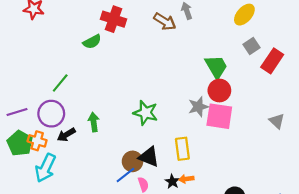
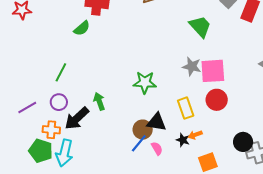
red circle: (219, 91) -> (217, 100), moved
gray star: (198, 107) -> (192, 66), turned -30
purple circle: (51, 114) -> (59, 102), size x0.7
black arrow: (66, 135) -> (77, 118), size x1.5
green pentagon: (20, 143) -> (41, 151), moved

